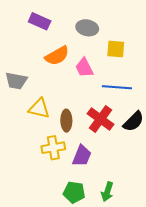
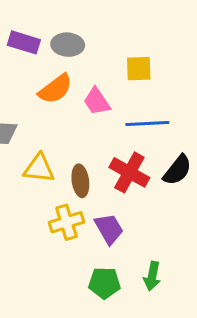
gray ellipse: (87, 28) -> (68, 45), moved
purple trapezoid: (82, 156) -> (109, 229), turned -45

